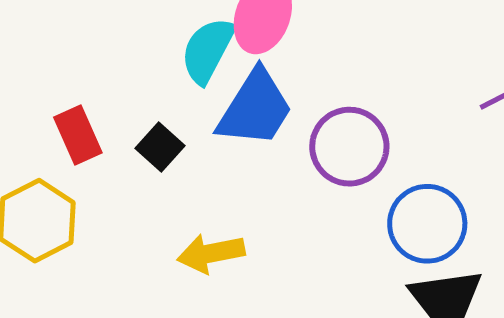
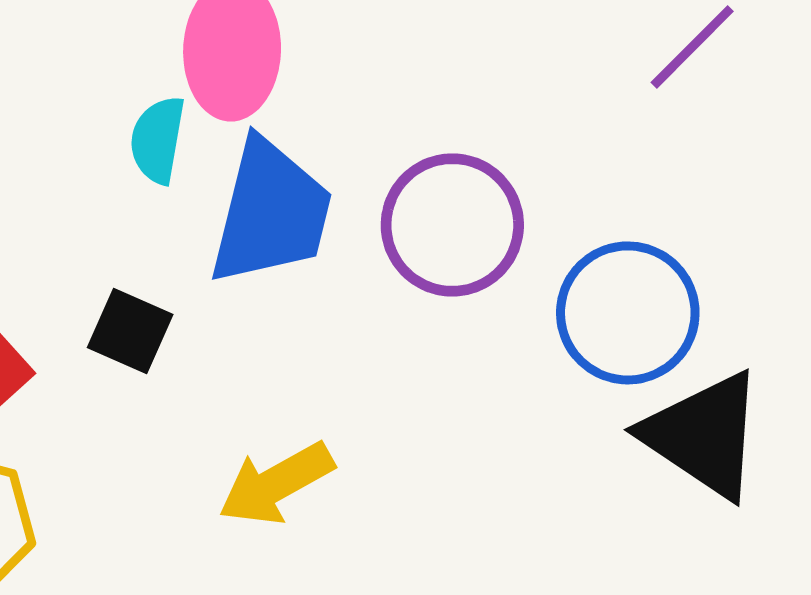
cyan semicircle: (208, 50) -> (158, 140), size x0.7

